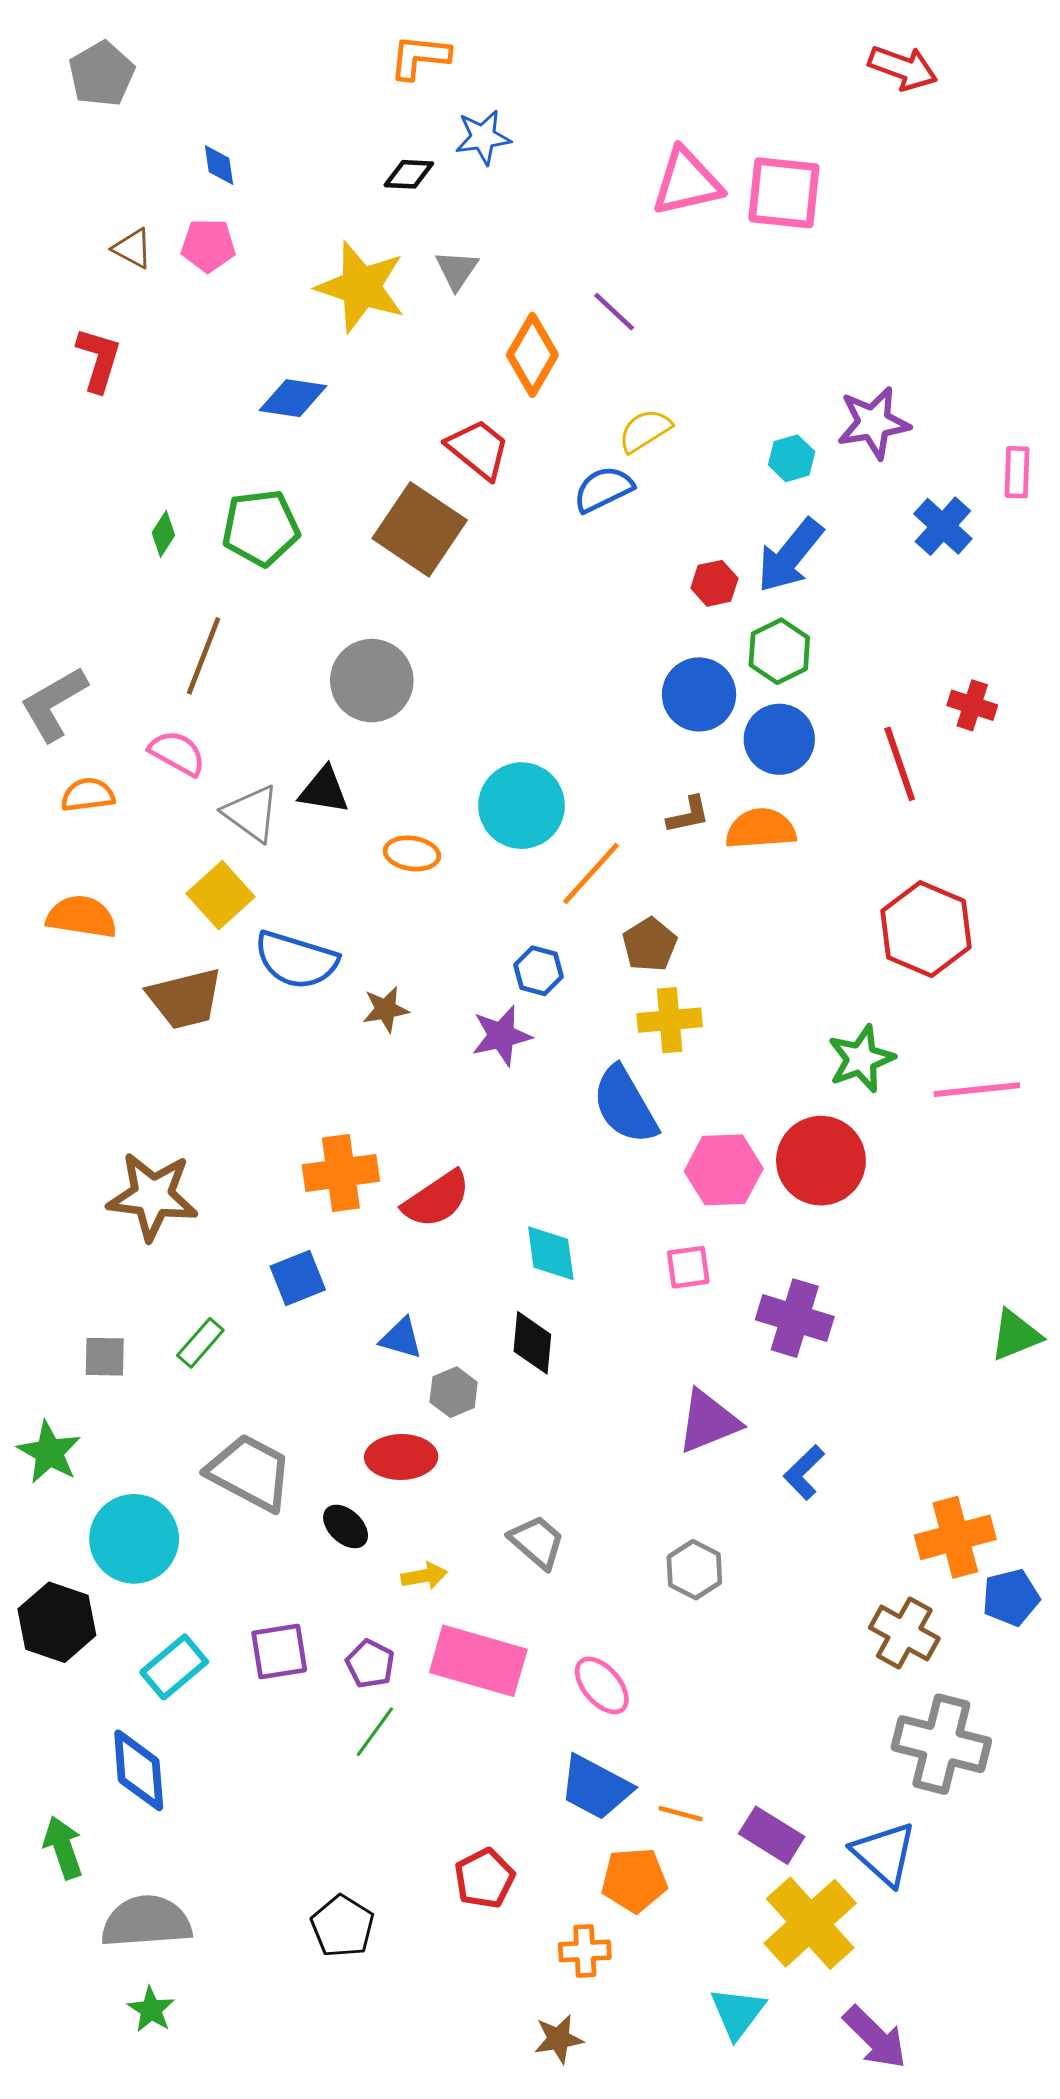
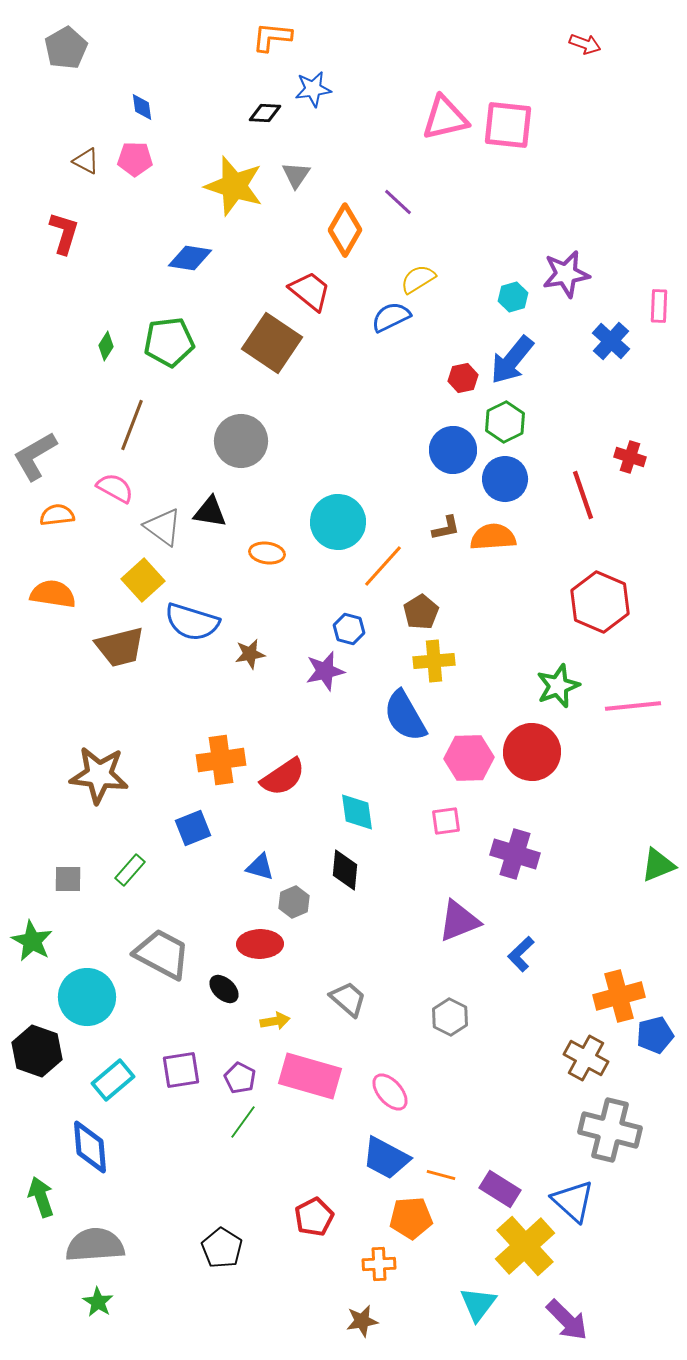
red arrow: (903, 68) -> (585, 44), size x0.7

